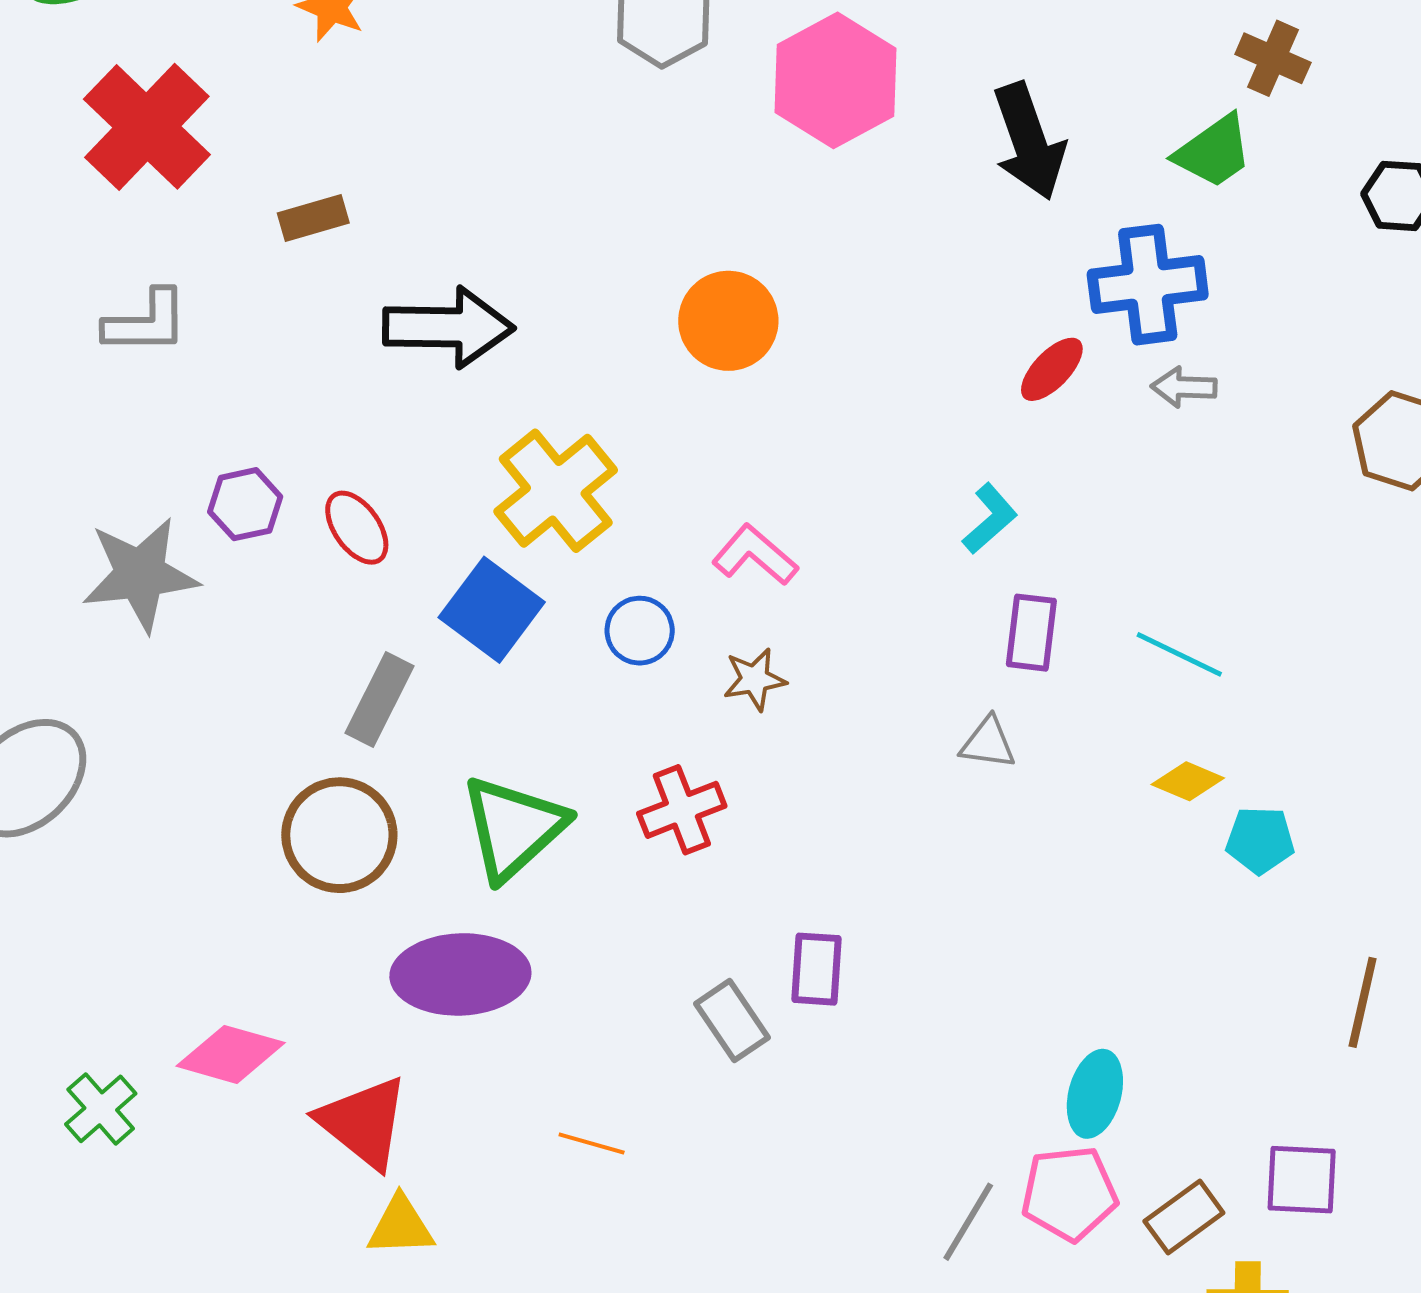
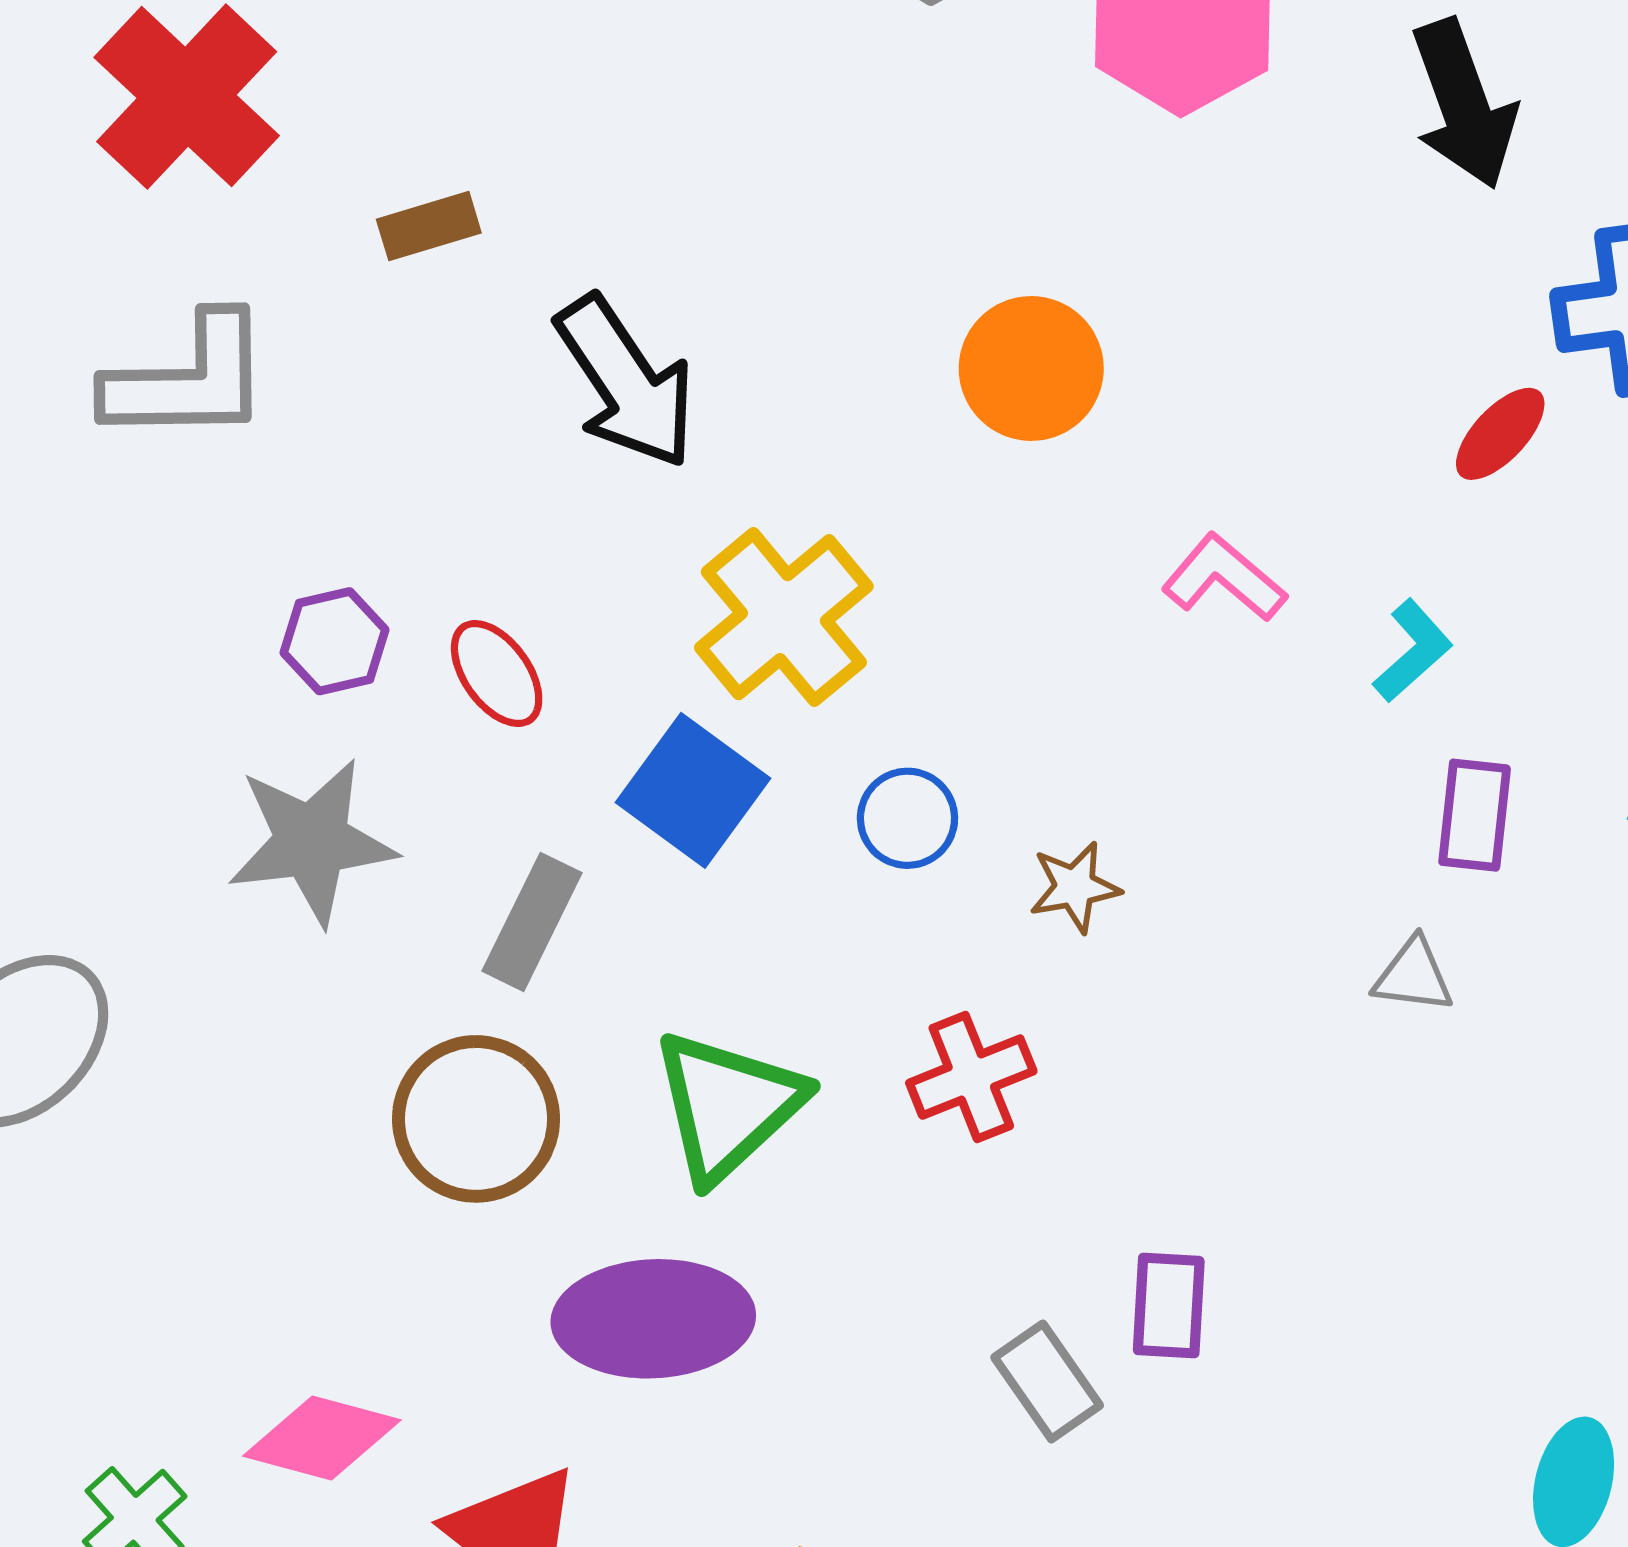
gray L-shape: (146, 322) -> (188, 379), size x1.4
black arrow: (448, 327) -> (626, 382), turned 56
pink L-shape: (755, 555) -> (1224, 578), moved
gray star: (140, 574) -> (312, 842), moved

